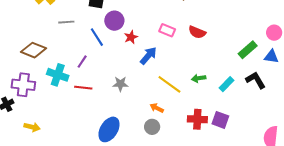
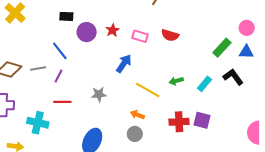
gray line: (66, 22) -> (38, 69), moved
blue line: (97, 37) -> (60, 51), moved
red star: (131, 37) -> (113, 30), moved
cyan cross: (58, 75) -> (38, 123), moved

